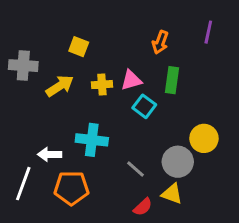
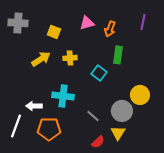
gray cross: (23, 66) -> (18, 23), moved
pink triangle: (131, 80) -> (87, 23), moved
yellow triangle: (172, 194) -> (118, 133), turned 42

